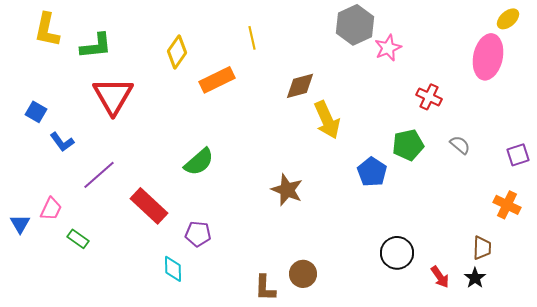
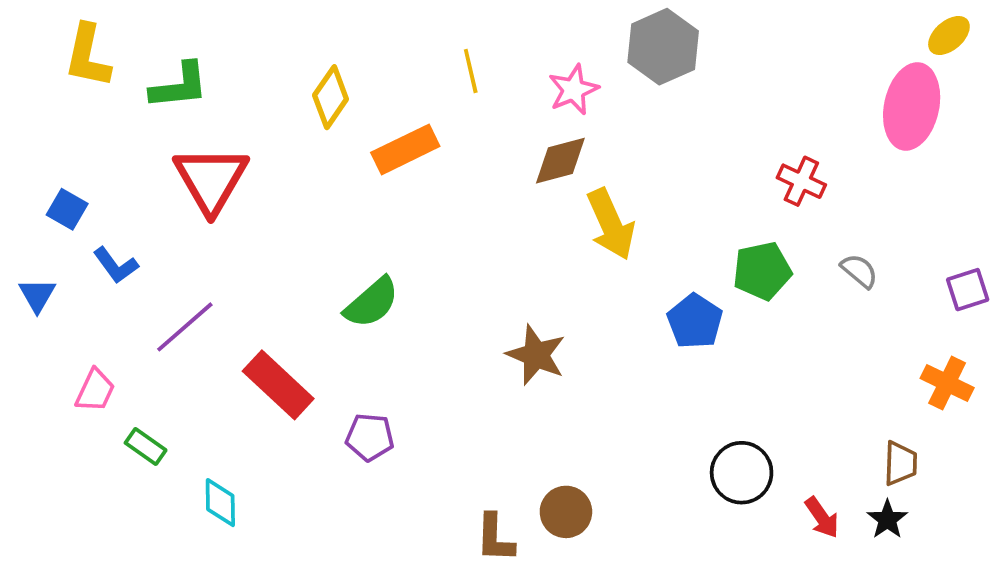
pink star: (388, 48) -> (573, 90), moved
blue triangle: (20, 224) -> (37, 295), moved
cyan diamond: (173, 269) -> (220, 503), moved

